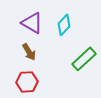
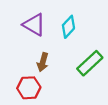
brown arrow: (29, 52) -> (43, 62), moved, turned 48

